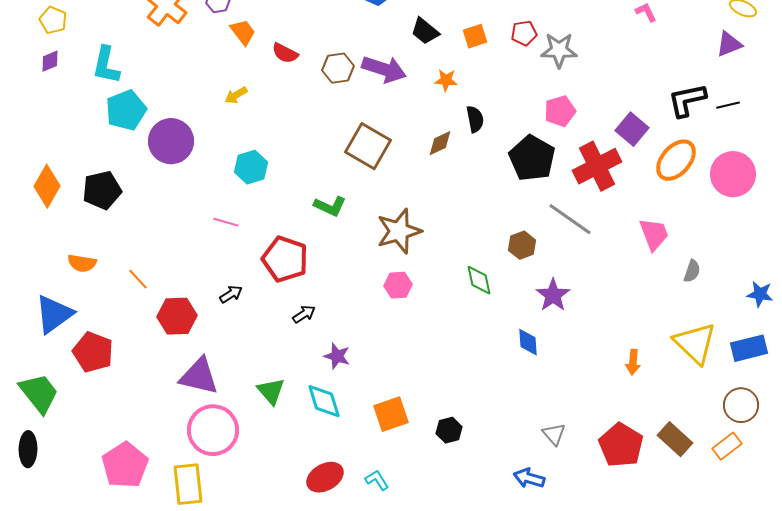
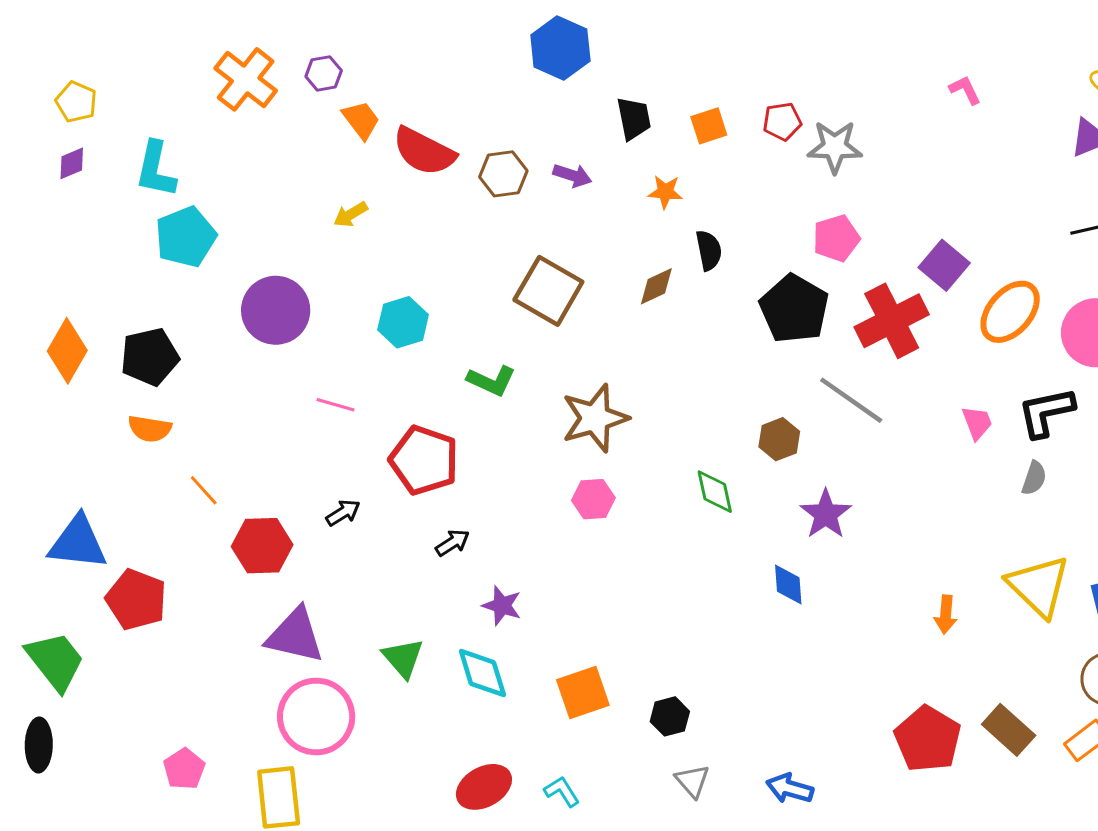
black trapezoid: (425, 31) -> (634, 118), turned -140
red semicircle: (285, 53) -> (424, 151), size x1.6
purple arrow: (384, 69) -> (572, 175), size x0.6
black L-shape: (687, 100) -> (1046, 412), moved
purple circle: (171, 141) -> (276, 310), moved
cyan hexagon: (251, 167) -> (403, 322), moved
pink trapezoid: (654, 234) -> (977, 423), size x0.7
orange semicircle: (82, 263) -> (150, 429), moved
blue triangle: (54, 314) -> (78, 543), turned 42
gray triangle: (554, 434) -> (692, 781), moved
pink pentagon: (125, 465) -> (184, 769), size x0.6

